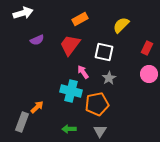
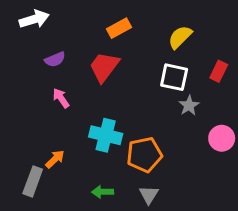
white square: (104, 52) -> (174, 77), moved
pink arrow: (83, 72) -> (61, 98), moved
pink circle: (149, 74) -> (222, 138), moved
gray star: (109, 78) -> (189, 106), moved

